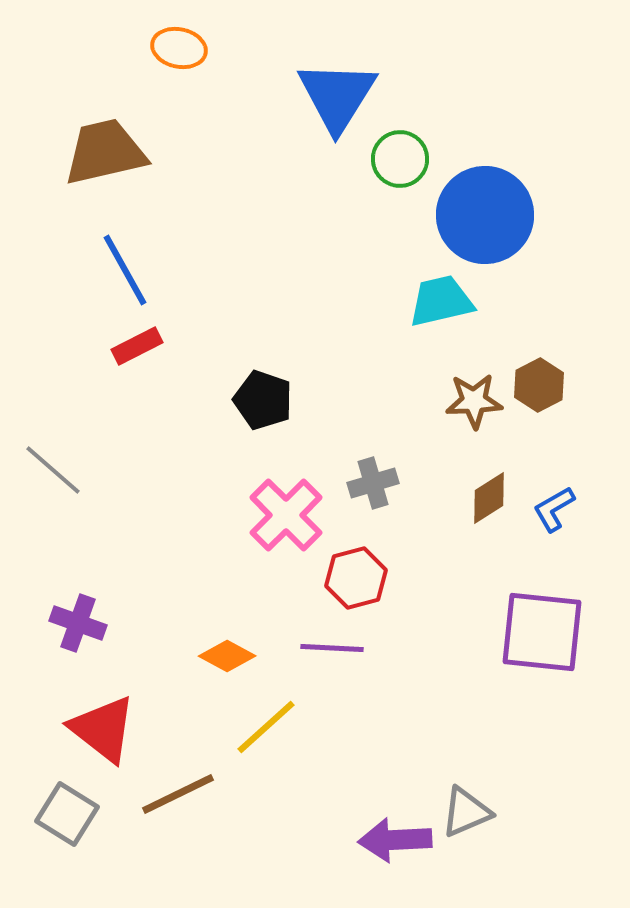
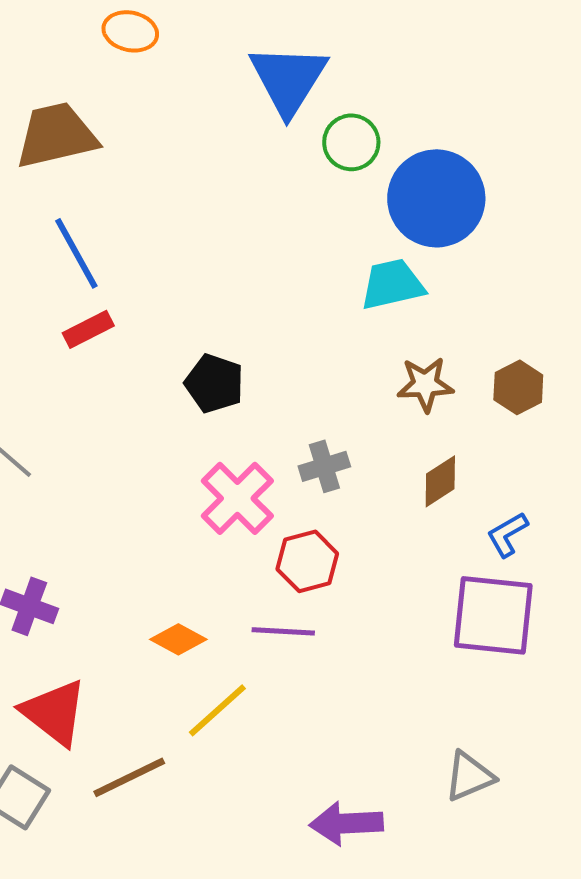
brown hexagon: (539, 385) -> (518, 387), moved
blue L-shape: (554, 509) -> (507, 534), moved
gray triangle: (466, 812) -> (469, 776), moved

